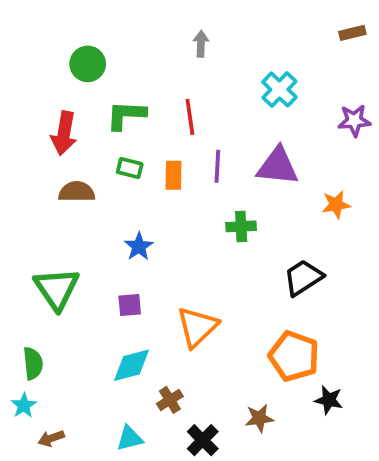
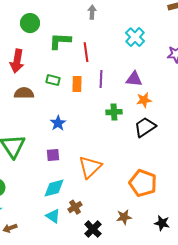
green L-shape: (126, 115) -> (60, 41), moved
purple triangle: (278, 166) -> (134, 79), size x0.7
orange star: (336, 205) -> (144, 100), moved
black trapezoid: (303, 278) -> (145, 127), moved
black star: (329, 400) -> (162, 223), moved
cyan triangle: (130, 438) -> (53, 216), moved, turned 49

